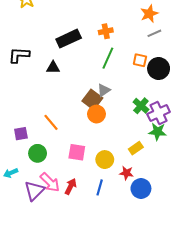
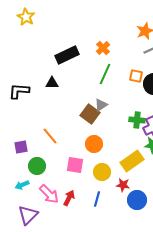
orange cross: (106, 31) -> (103, 48), turned -32
black L-shape: (19, 55) -> (19, 91), moved
green cross: (141, 106) -> (137, 120), turned -35
orange circle: (96, 114) -> (94, 144), moved
yellow rectangle: (136, 148) -> (132, 161), size x1.6
cyan arrow: (11, 173) -> (22, 185), moved
purple triangle: (34, 191) -> (28, 215), moved

